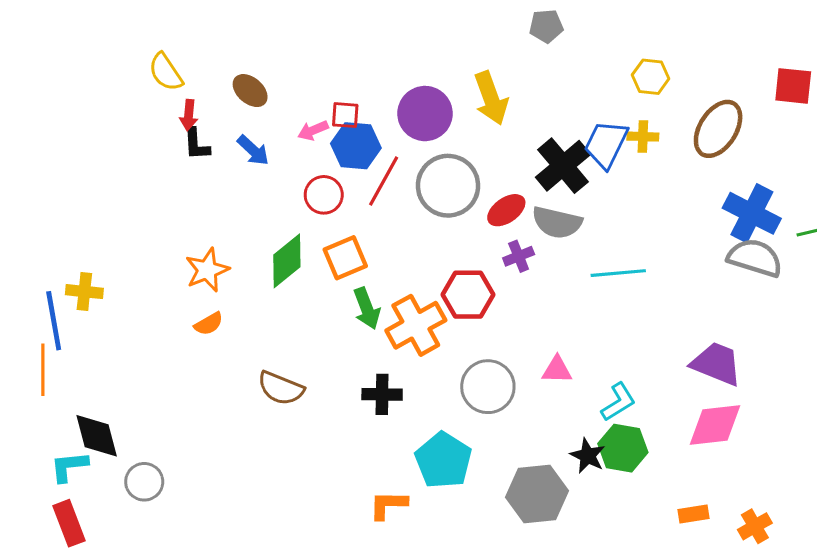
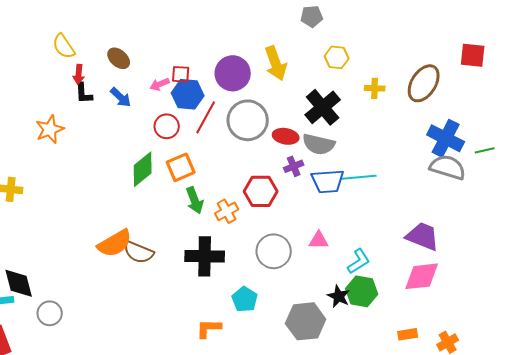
yellow hexagon: (651, 77) -> (337, 57), moved
blue trapezoid: (606, 144) -> (328, 181), moved, turned -120
red ellipse: (506, 210) -> (286, 136), turned 45
orange star: (207, 270) -> (50, 129), moved
orange semicircle: (209, 324) -> (115, 243), moved, size x1.8
orange cross: (416, 325) -> (227, 211), size x0.6
black cross: (382, 394) -> (205, 256), size x1.5
cyan pentagon: (443, 460) -> (245, 299), size x0.7

